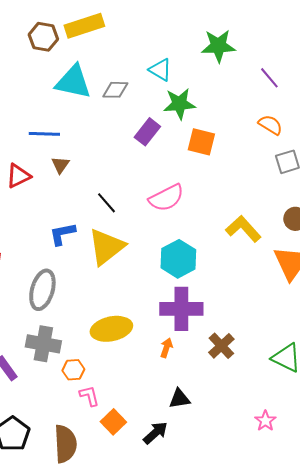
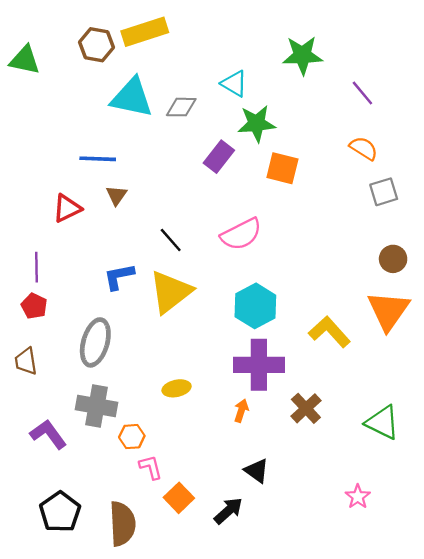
yellow L-shape: (243, 229) -> (330, 332), moved
yellow ellipse: (111, 329) -> (177, 388), size x0.6
black triangle: (179, 399) -> (257, 471), turned 45

